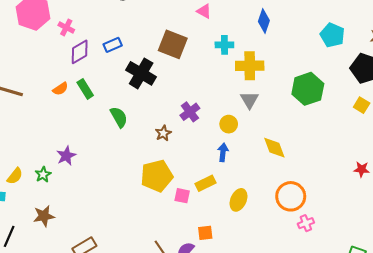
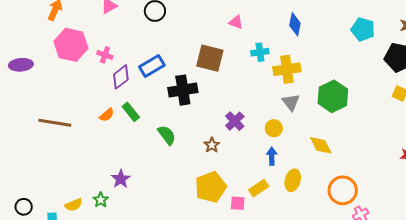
blue rectangle: (113, 45) -> (152, 66), size x1.4
black cross: (141, 73) -> (183, 90), turned -32
green hexagon: (308, 89) -> (333, 96), moved
yellow semicircle: (15, 176) -> (74, 205), turned 36
yellow ellipse: (239, 200) -> (293, 180), moved

